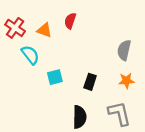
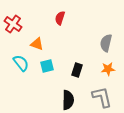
orange triangle: (44, 30) -> (37, 44), moved
cyan semicircle: (30, 55) -> (21, 63), moved

